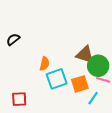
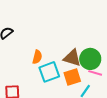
brown triangle: (85, 55) -> (72, 58), moved

